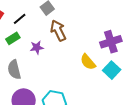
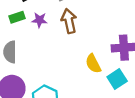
purple star: (37, 47) -> (40, 20), moved

